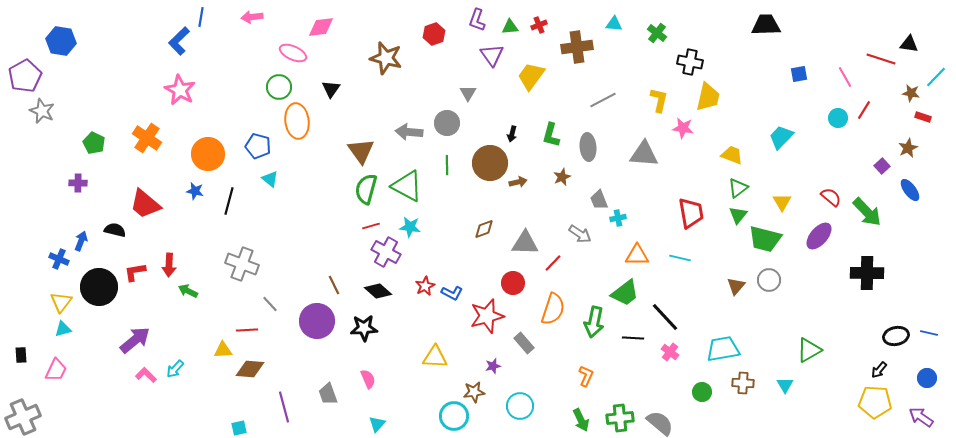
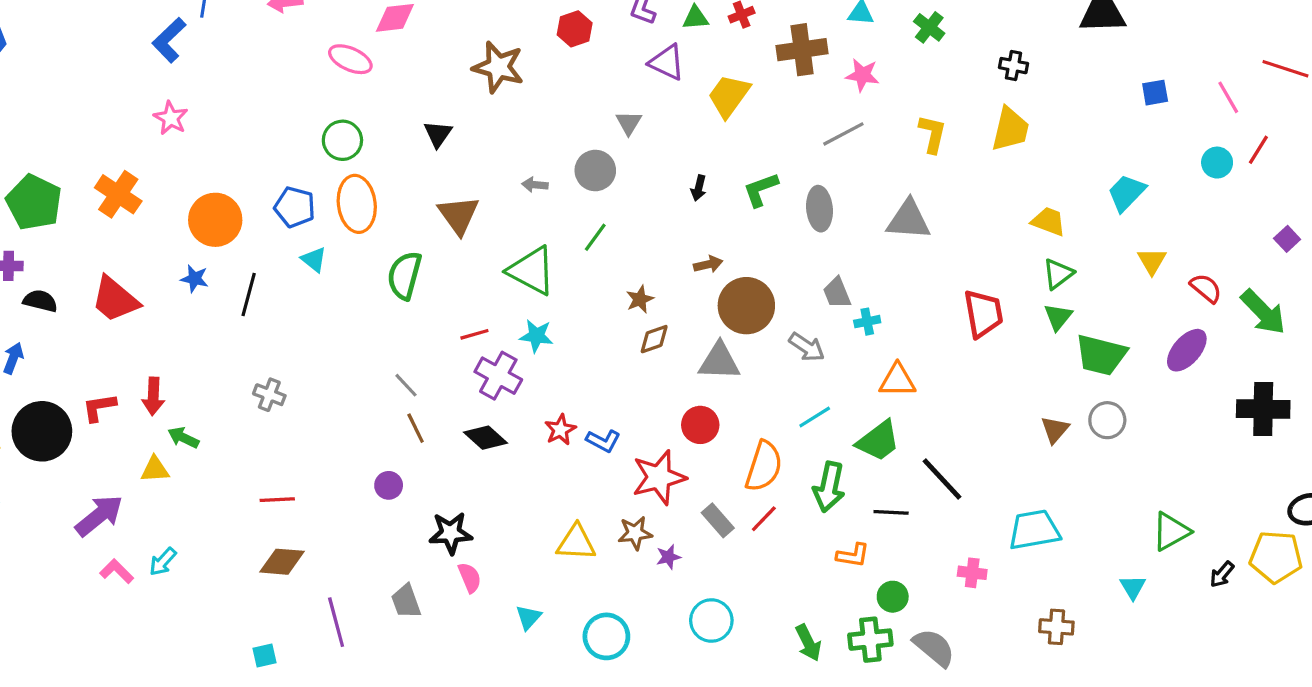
purple triangle: (492, 55) -> (667, 62), turned -30
black cross: (690, 62) -> (1014, 66), moved, size x0.7
green circle: (279, 87) -> (342, 140), moved
black triangle: (331, 89) -> (438, 134), moved
pink star: (180, 90) -> (171, 118), size x0.7
orange ellipse: (297, 121) -> (357, 204), moved
pink star: (683, 128) -> (862, 75), moved
gray arrow: (409, 132) -> (535, 185), size x0.6
green L-shape: (551, 135) -> (761, 190), turned 55
green pentagon: (94, 143) -> (34, 202), size x1.6
brown circle: (490, 163) -> (746, 306), moved
green line: (447, 165) -> (595, 237), turned 36
brown star: (562, 177) -> (640, 299), moved
green semicircle: (366, 189) -> (404, 275), moved
yellow triangle: (782, 202) -> (1152, 261), moved
black semicircle: (115, 230) -> (40, 301), moved
cyan line: (680, 258) -> (815, 417), moved, turned -45
red line: (553, 263) -> (764, 519), moved
gray cross: (242, 264) -> (269, 395), size x0.6
gray line: (270, 304) -> (406, 385), moved
purple circle: (317, 321) -> (389, 485), size x0.5
black star: (364, 328) -> (451, 533), moved
yellow triangle: (223, 350) -> (155, 469), moved
pink cross: (670, 352) -> (972, 573), moved, turned -30
black arrow: (879, 370) -> (1222, 574), moved
orange L-shape: (586, 376) -> (853, 555), moved, turned 75
brown cross: (743, 383) -> (1056, 627), moved
brown star: (474, 392) -> (635, 533), moved
green circle: (702, 392) -> (893, 597), moved
yellow pentagon: (875, 402) -> (1276, 557), moved
cyan triangle: (377, 424) -> (528, 617), moved

